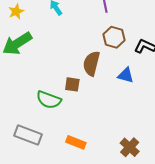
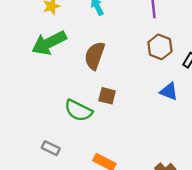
brown semicircle: (91, 64) -> (95, 56), moved
gray rectangle: (28, 135) -> (51, 148), size x0.6

